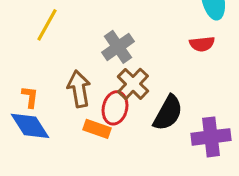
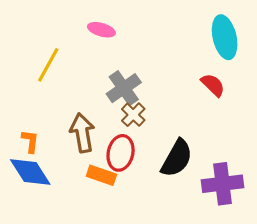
red semicircle: (202, 44) -> (213, 85), turned -130
brown cross: (133, 84) -> (133, 115), moved, size x0.7

